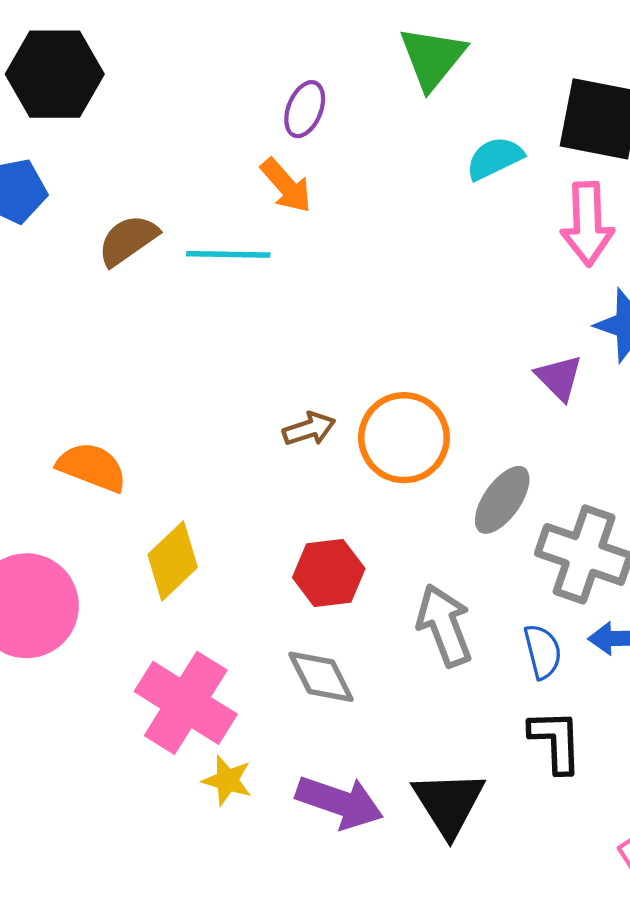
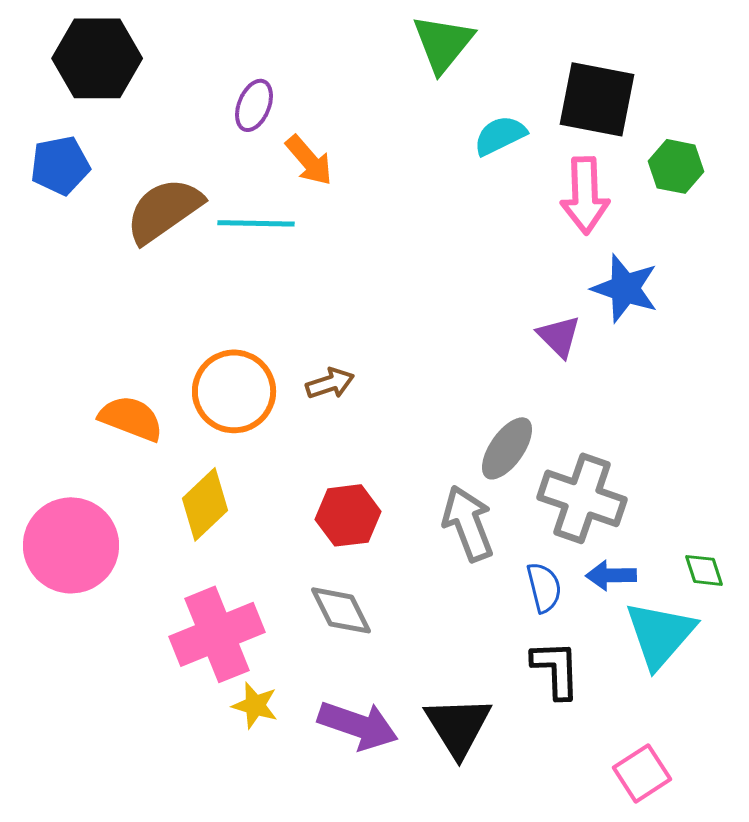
purple ellipse: (305, 109) -> (254, 105), moved
brown semicircle: (128, 240) -> (164, 210), size x1.4
orange circle: (404, 438) -> (234, 391), moved
gray arrow: (444, 625) -> (468, 523), moved
pink cross: (186, 703) -> (217, 634), turned 36

